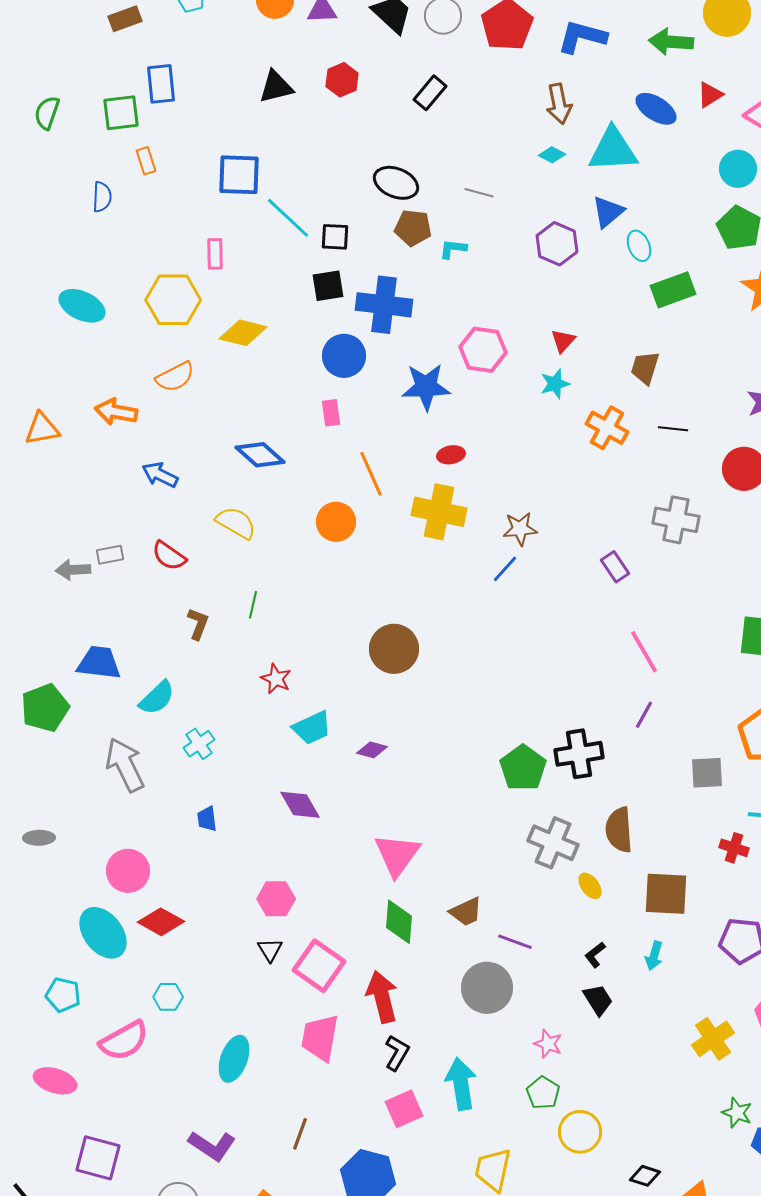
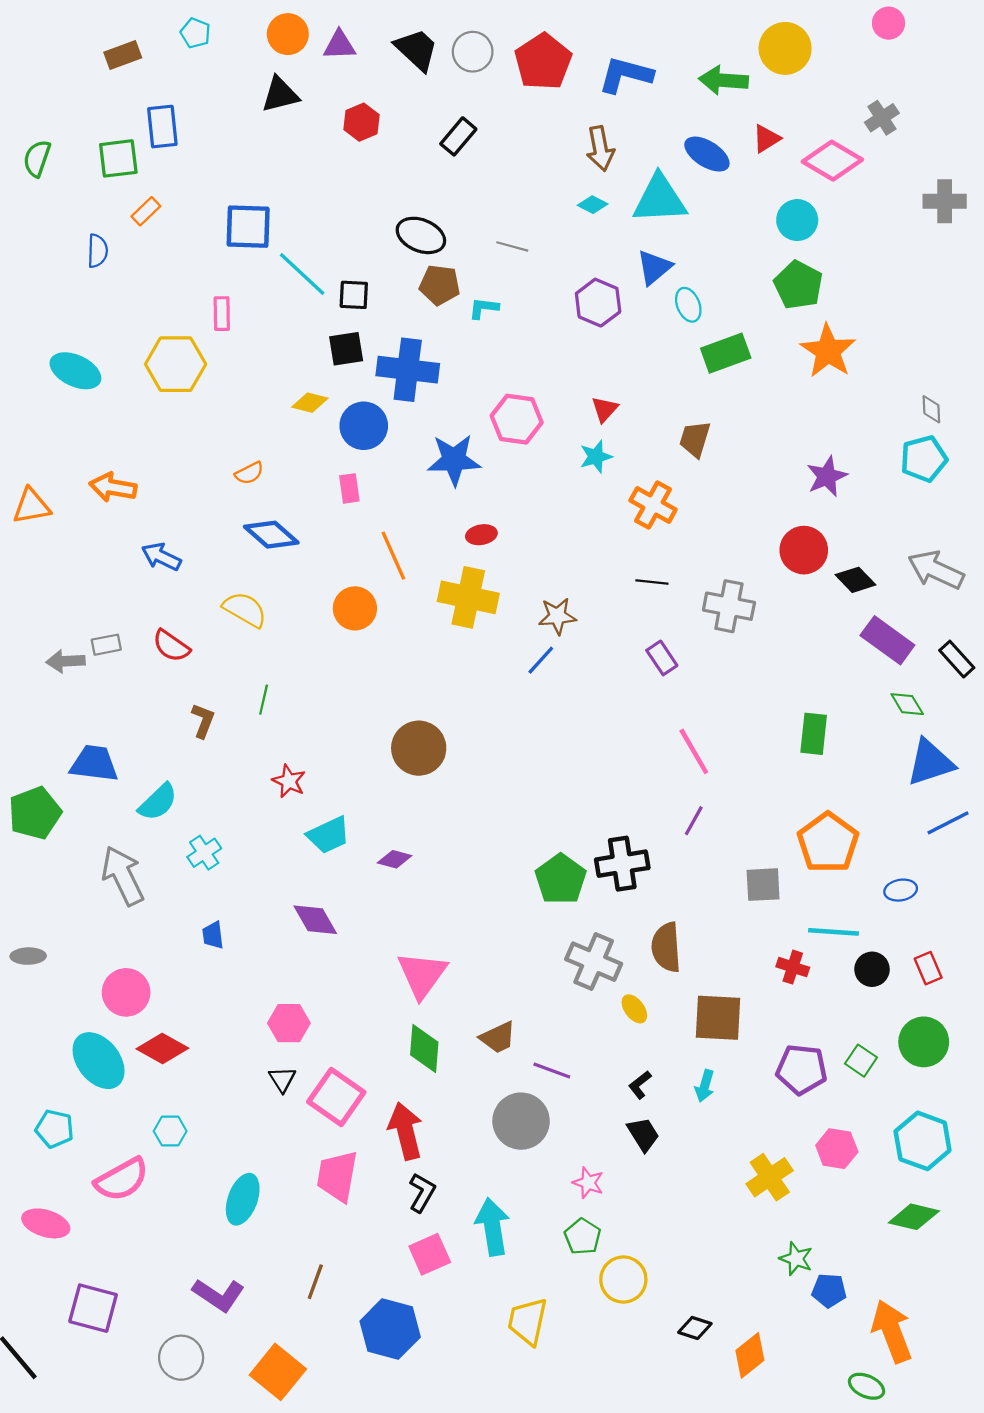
black triangle: (276, 87) -> (280, 95), moved
orange rectangle: (146, 161) -> (146, 211), turned 64
yellow diamond: (243, 333) -> (310, 403), moved, size x0.7
orange semicircle: (175, 377) -> (249, 473), moved, size x0.7
black line: (673, 429) -> (652, 582), moved

